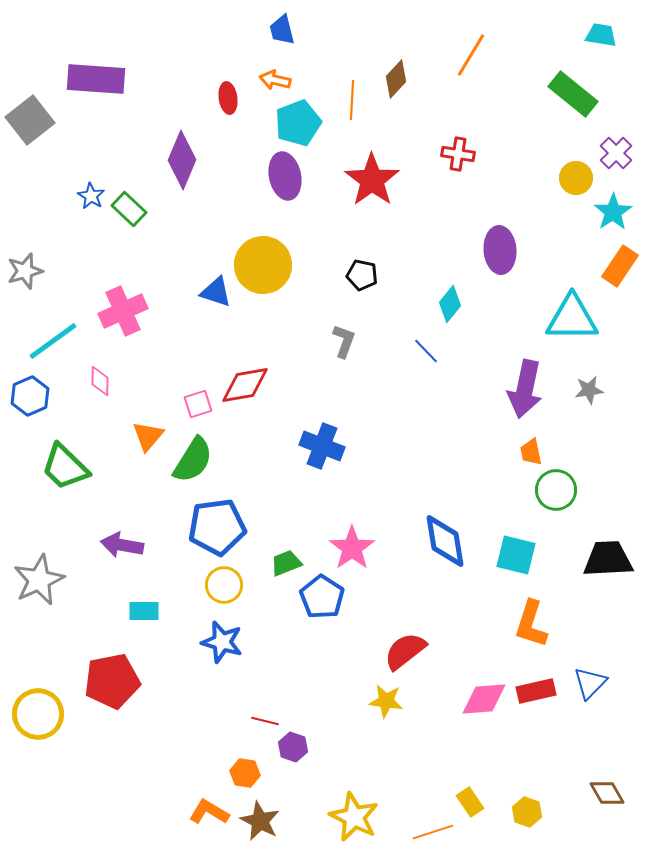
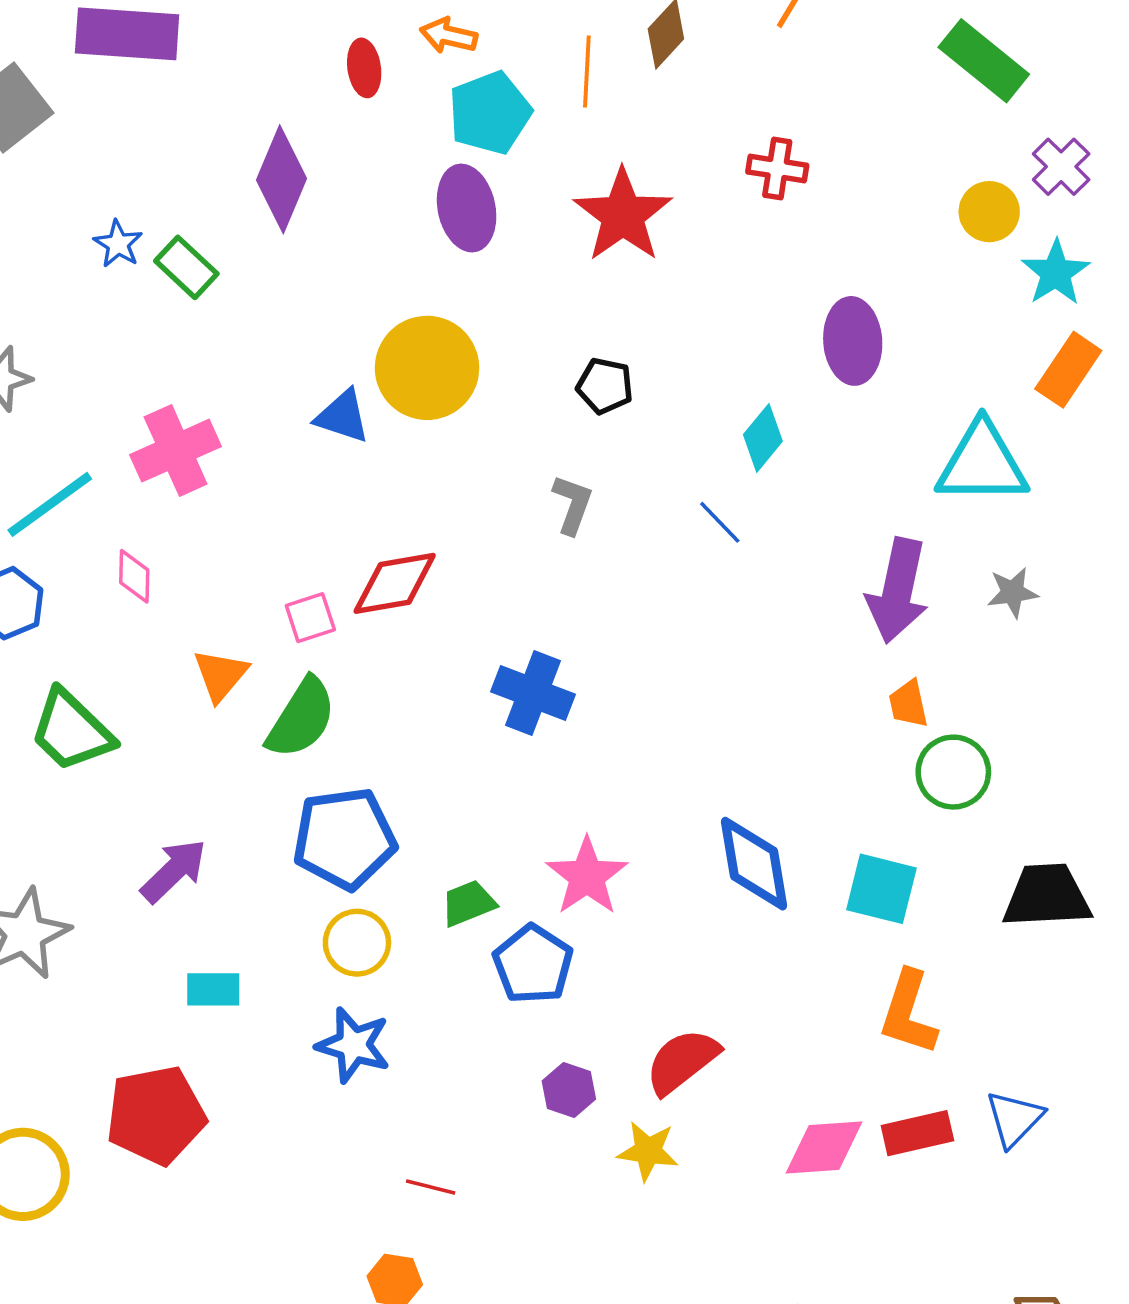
purple arrow: (122, 545) -> (174, 871), turned 126
purple hexagon: (293, 747) -> (569, 1090), moved

